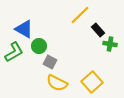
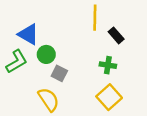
yellow line: (80, 15) -> (95, 18), turned -45
green cross: (110, 44) -> (108, 65), moved
yellow semicircle: (57, 83) -> (49, 99), moved, turned -150

